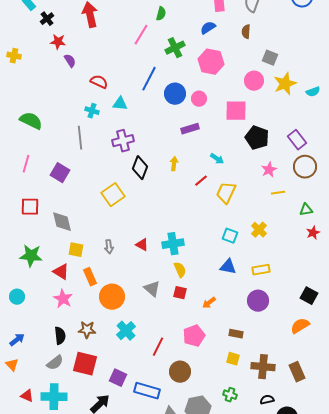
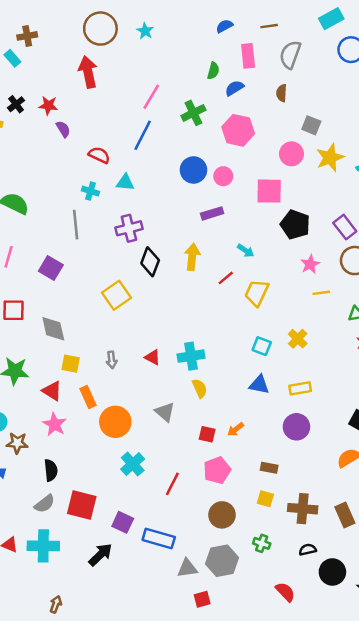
green semicircle: (161, 14) -> (213, 71), moved
black cross: (47, 19) -> (16, 104), moved
blue line: (149, 79) -> (143, 135), moved
yellow arrow: (174, 164) -> (192, 257), size x1.5
red square: (180, 293) -> (207, 434), moved
brown star: (87, 330) -> (17, 443), moved
brown circle: (180, 372) -> (222, 515), moved

